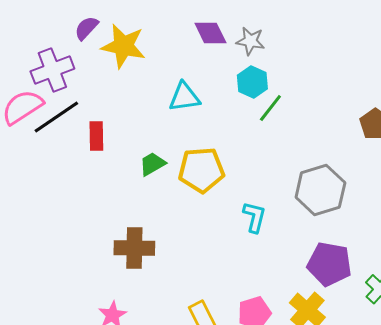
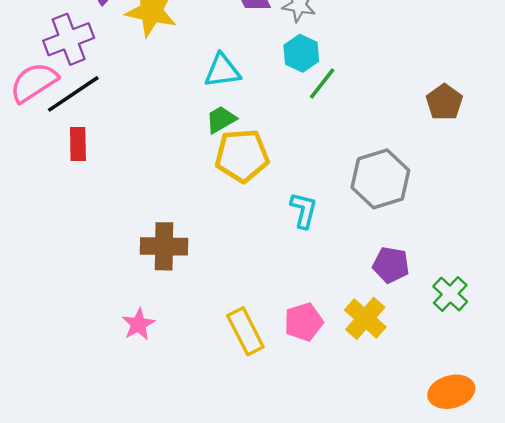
red rectangle: (96, 136) -> (78, 144), moved
green trapezoid: (152, 164) -> (221, 120), moved
purple pentagon: (329, 264) -> (391, 265), size x0.7

